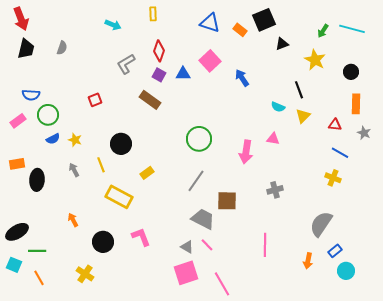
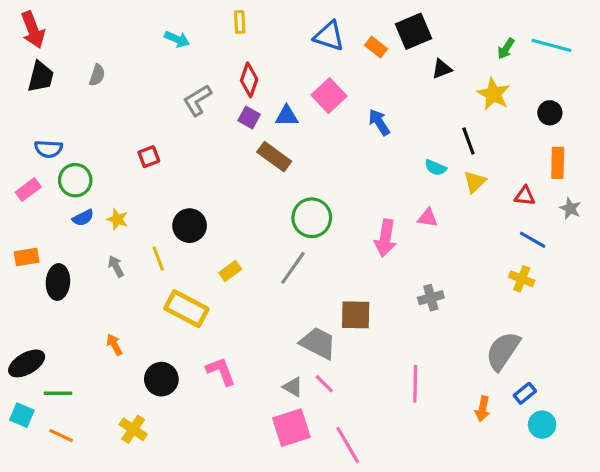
brown rectangle: (150, 100) -> (274, 157), moved
gray line: (196, 181) -> (293, 268), moved
orange line: (39, 278) -> (61, 436), turned -35

